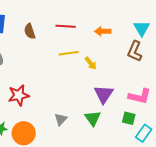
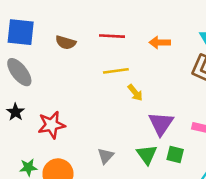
brown semicircle: (30, 31) -> (66, 42), turned -56
yellow arrow: (91, 63) -> (135, 93), moved
green square: (129, 118) -> (175, 155), moved

